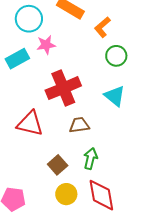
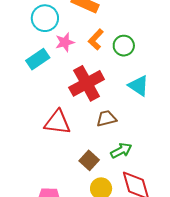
orange L-shape: (102, 27) -> (96, 39), moved
green circle: (116, 56) -> (124, 46), moved
green arrow: (90, 159) -> (121, 151), turned 55

